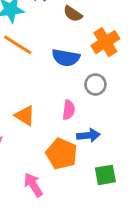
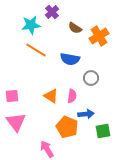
orange cross: (105, 42) -> (99, 36), moved
orange triangle: (25, 116) -> (51, 96), moved
green square: (105, 175) -> (103, 131), moved

